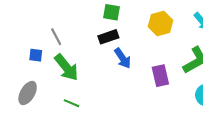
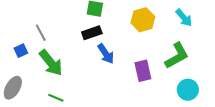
blue square: (36, 55) -> (21, 51), turned -32

